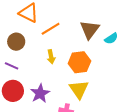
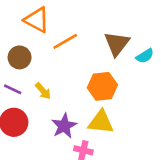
yellow arrow: (51, 57) -> (43, 91), moved, turned -32
yellow triangle: (79, 89) -> (101, 122), turned -50
purple star: (40, 93) -> (64, 126), moved

